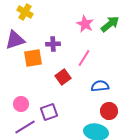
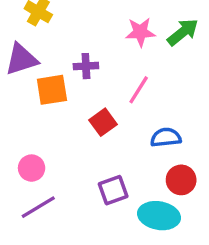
pink star: (85, 24) -> (140, 32), turned -30
purple square: (49, 112) -> (113, 190), moved

